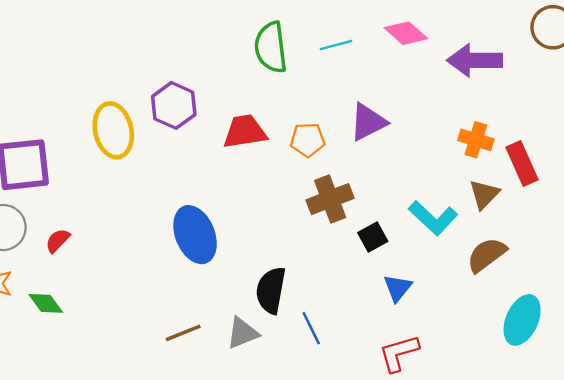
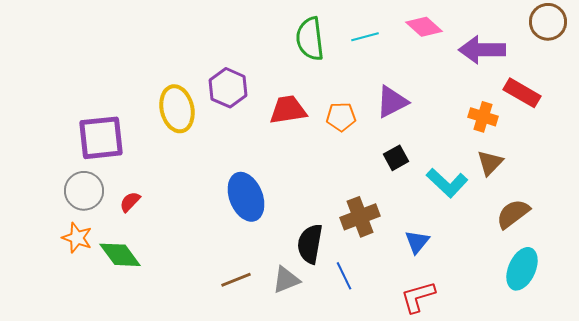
red rectangle: (522, 164) -> (522, 93), moved, turned -36
brown cross: (330, 199) -> (360, 217), moved
black square: (373, 237) -> (396, 158), moved
brown semicircle: (487, 255) -> (513, 214), moved
green diamond: (46, 303) -> (120, 255), size x1.4

